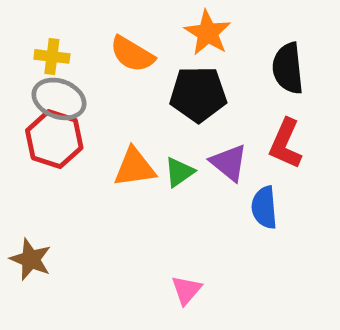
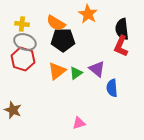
black pentagon: (198, 94) -> (63, 40), moved
red L-shape: (285, 144) -> (121, 46), moved
orange triangle: (134, 167) -> (57, 71), turned -30
pink triangle: (186, 290) -> (79, 123), turned 32

